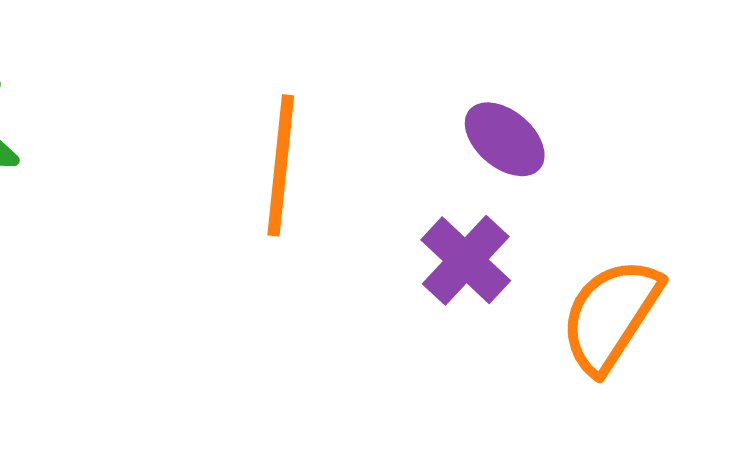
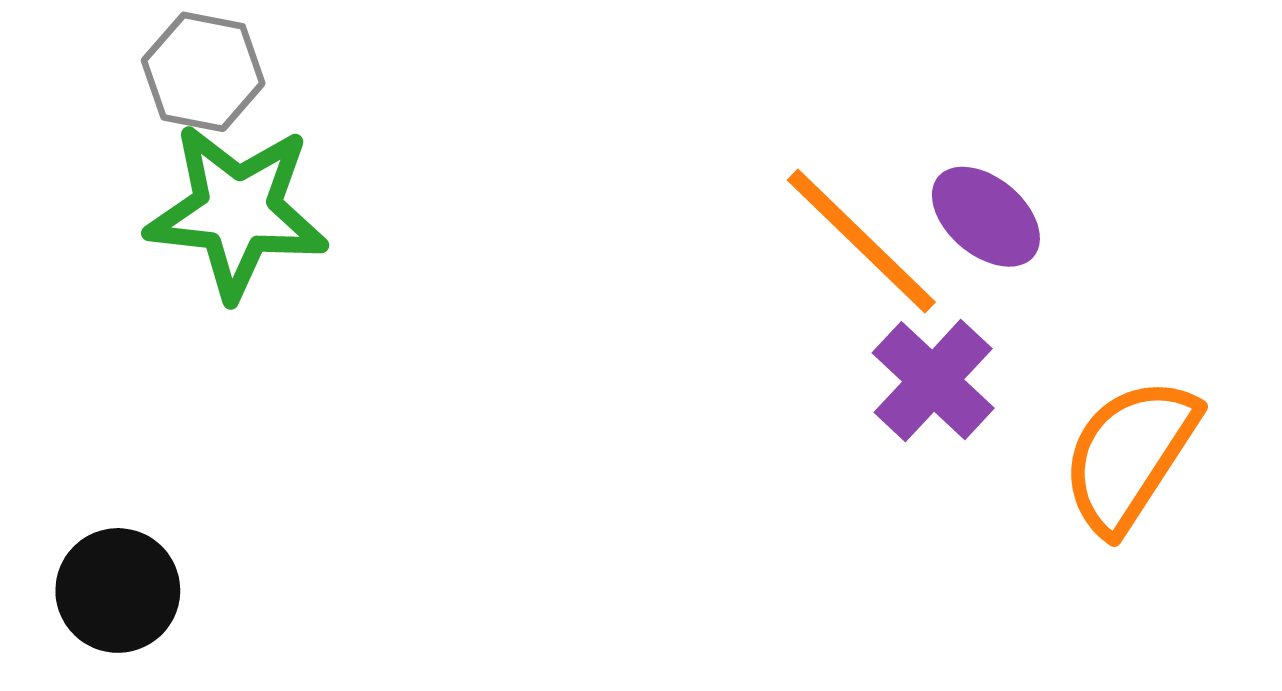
orange line: (281, 165) -> (861, 241), moved, turned -52

